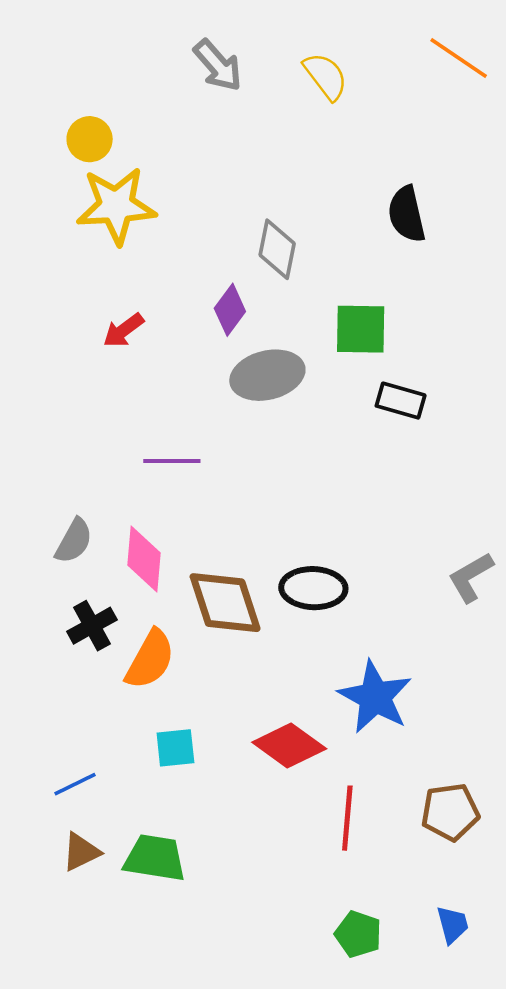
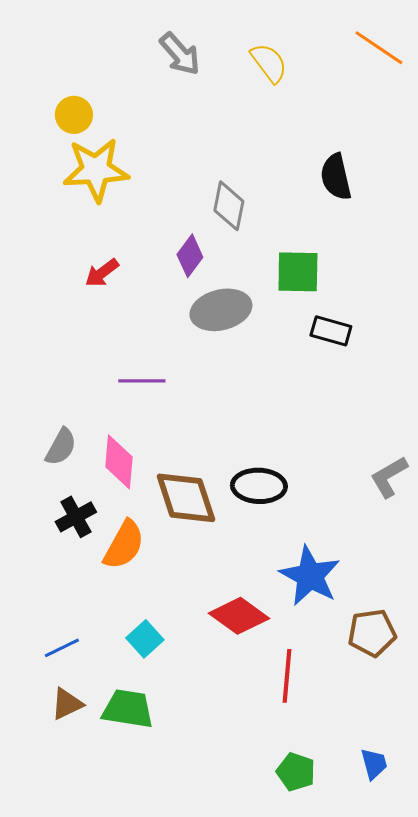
cyan square: (175, 748) -> (145, 639), moved, turned -36
brown pentagon: (450, 812) -> (372, 633), moved

